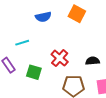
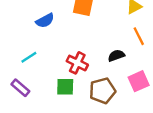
green square: (34, 72) -> (65, 87), moved

